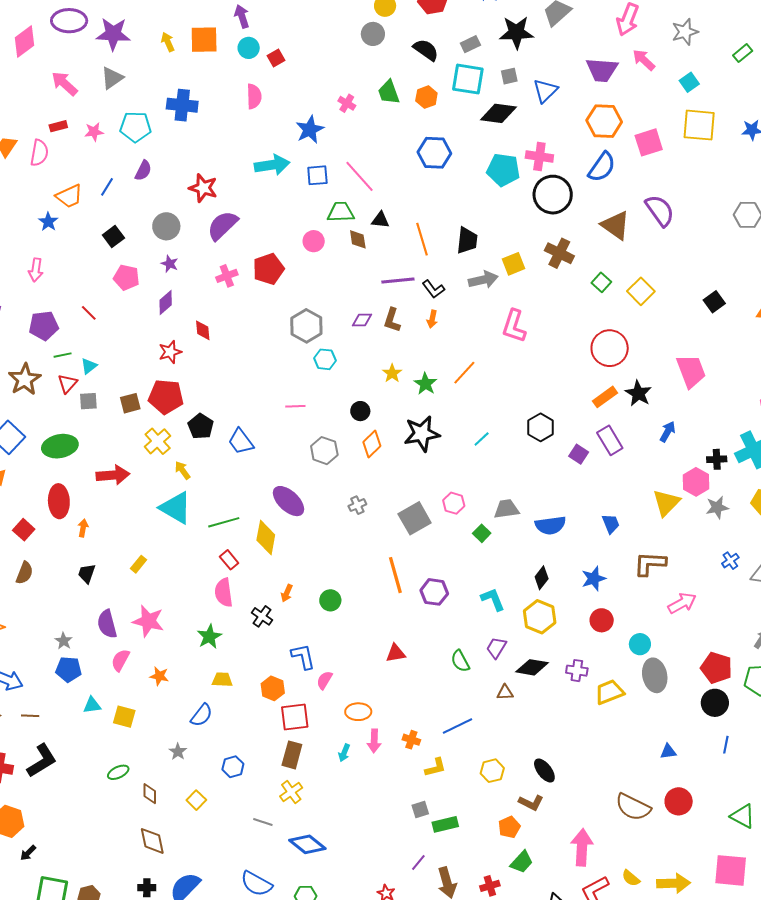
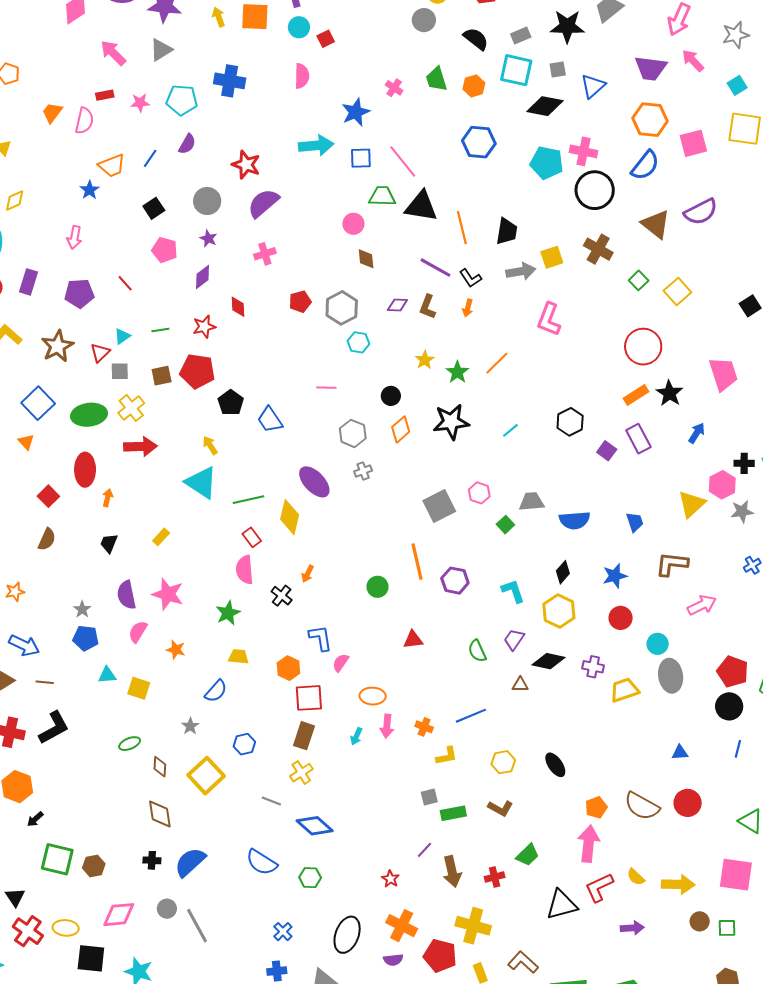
purple semicircle: (660, 210) -> (701, 212), turned 96
black triangle: (380, 220) -> (421, 206), size x1.8
brown diamond: (358, 239) -> (366, 259), moved
red pentagon: (268, 269) -> (300, 302), moved, size x0.7
purple line: (398, 280) -> (436, 268), turned 32
green line: (63, 355) -> (160, 330), moved
yellow cross: (158, 441) -> (131, 408), moved
gray cross: (357, 505) -> (363, 471), moved
green circle: (330, 600) -> (378, 587), moved
yellow square: (196, 800) -> (206, 776), size x1.8
brown L-shape: (531, 803) -> (500, 808), moved
orange pentagon: (509, 827) -> (596, 807), moved

